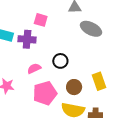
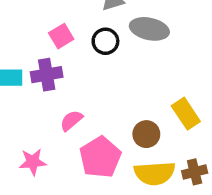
pink square: (41, 20) -> (61, 36), turned -32
black circle: (60, 61) -> (105, 41), moved

